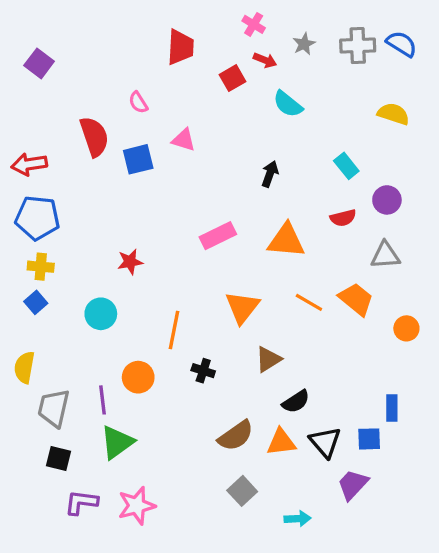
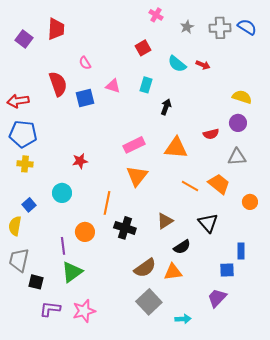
red trapezoid: (180, 47) -> (56, 29), moved
red arrow: (265, 60) -> (203, 65), moved
yellow semicircle: (393, 114) -> (242, 97), moved
cyan rectangle: (346, 166) -> (146, 85), moved, turned 56
blue square: (36, 302) -> (29, 205), moved
orange triangle: (242, 307) -> (137, 176), moved
black cross: (203, 371) -> (125, 228), size x1.5
gray trapezoid: (54, 408) -> (19, 260), moved
black triangle: (325, 442) -> (208, 223), moved
gray square: (242, 491) -> (149, 302), size x1.4

